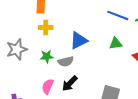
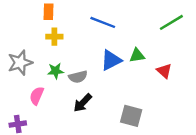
blue line: (118, 15) -> (103, 22), moved
blue triangle: (79, 40) -> (111, 60), moved
pink semicircle: (48, 86) -> (37, 96), moved

